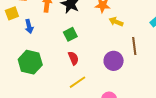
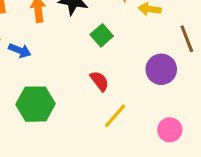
blue arrow: (29, 26) -> (20, 50), turned -40
green square: (70, 34) -> (102, 35), moved

